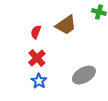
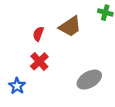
blue star: (39, 81) -> (17, 86), moved

